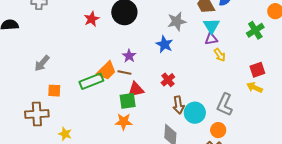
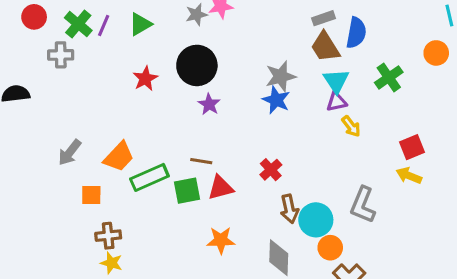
green cross: (255, 30) -> (389, 77), moved
blue star: (164, 44) -> (276, 100), moved
purple star: (129, 56) -> (209, 104), moved
orange trapezoid: (107, 71) -> (119, 157), moved
green square: (128, 101) -> (187, 191), moved
brown cross: (37, 114) -> (108, 236), moved, size x0.7
orange star: (124, 122) -> (221, 240), moved
orange circle: (218, 130) -> (330, 248), moved

